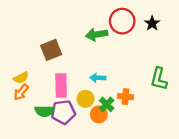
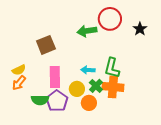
black star: (152, 23) -> (140, 29), moved
green L-shape: (159, 79) -> (112, 68), moved
orange cross: (125, 97) -> (113, 87), size x1.5
green cross: (107, 104) -> (96, 86), moved
purple pentagon: (63, 112) -> (57, 101), turned -30

